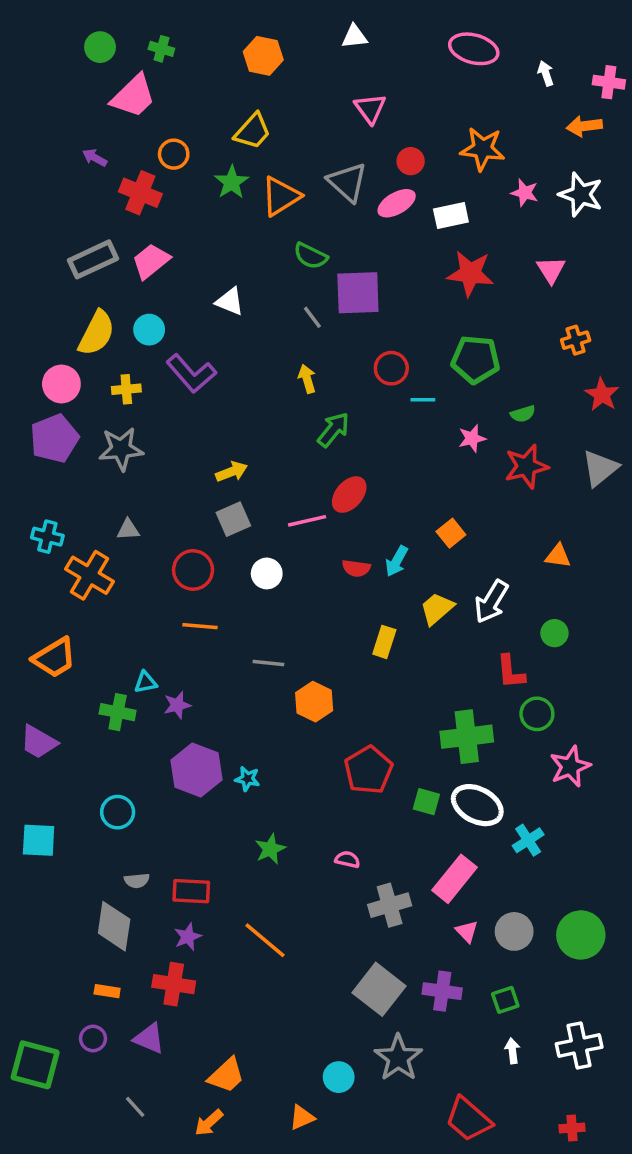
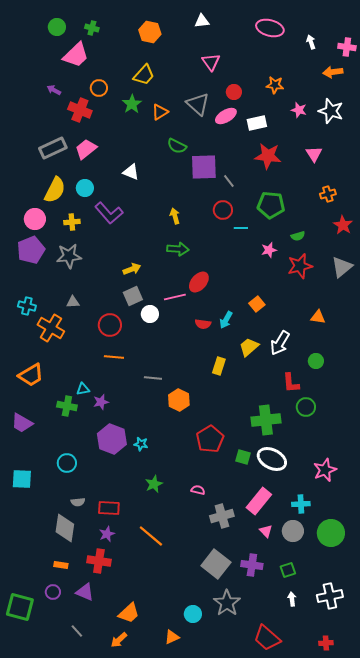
orange star: (483, 149) -> (275, 85), size x0.7
orange triangle: (281, 196) -> (160, 112), size x0.7
gray line: (312, 317) -> (229, 181), moved
green arrow: (333, 430) -> (178, 249), moved, turned 55
white circle: (267, 573) -> (150, 314), moved
pink star: (570, 767) -> (325, 470), moved
cyan cross: (528, 840) -> (301, 504), moved, turned 30

